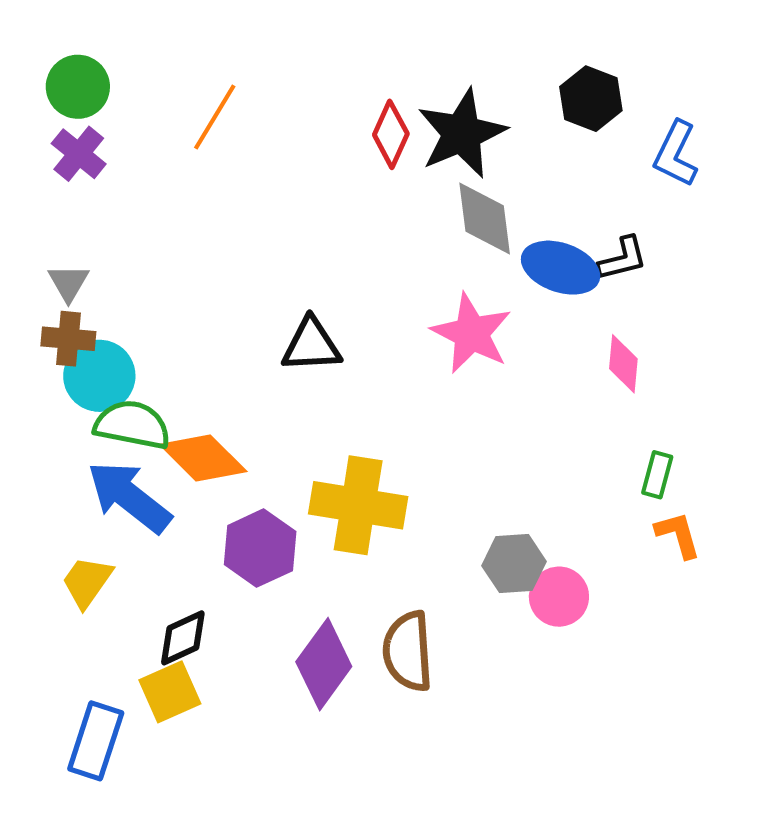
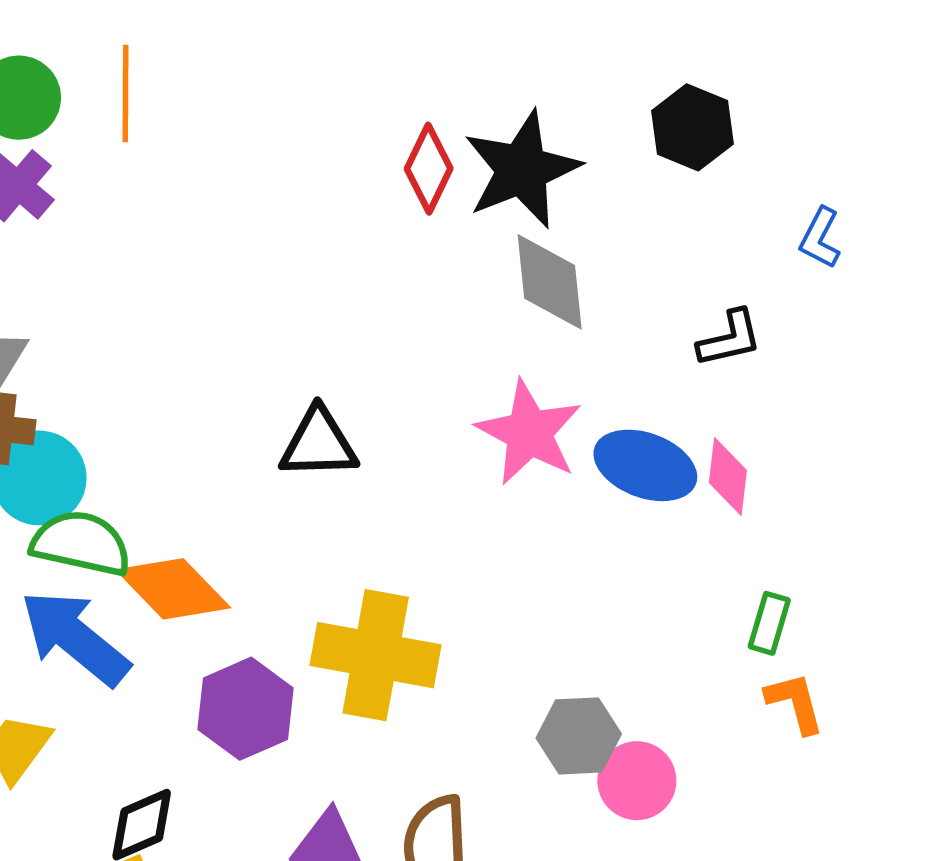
orange line: (215, 117) -> (125, 93), moved, turned -32
blue L-shape: (676, 154) -> (820, 238), moved, size x0.7
blue ellipse: (561, 268) -> (645, 465), moved

